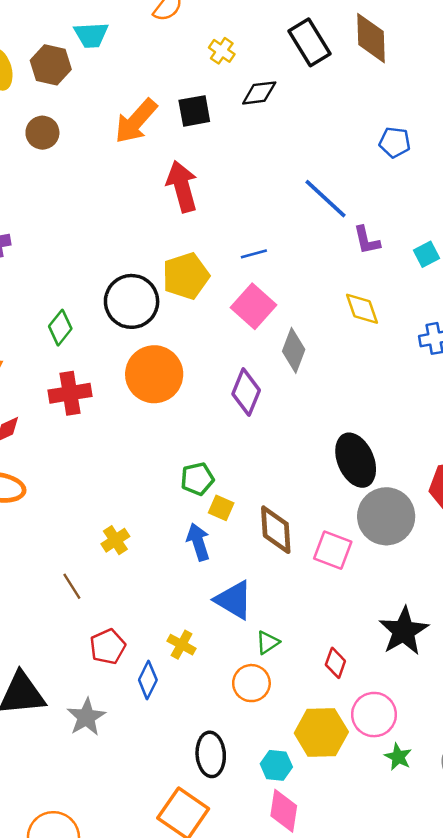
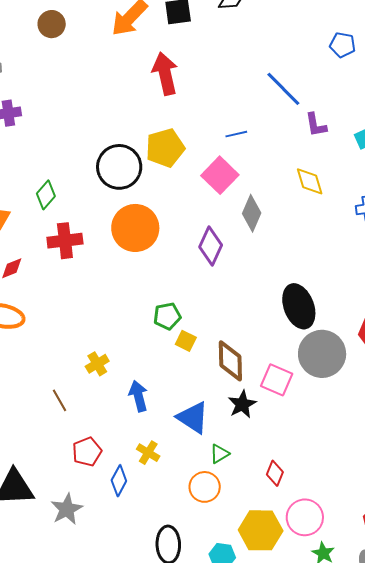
blue line: (254, 254) -> (236, 134), moved
green diamond: (60, 328) -> (46, 195), moved
blue arrow: (198, 542) -> (138, 396), moved
black star: (404, 631) -> (242, 404), moved, size x0.7

